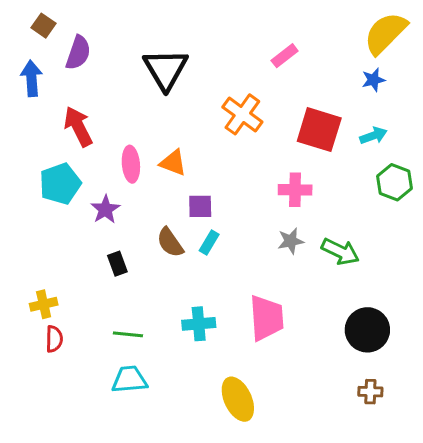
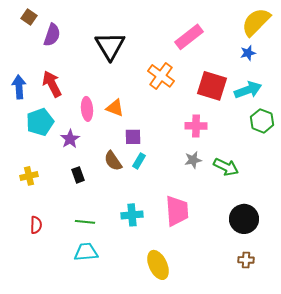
pink rectangle: (285, 56) -> (189, 37), size x1.6
blue arrow: (32, 78) -> (19, 87), moved
cyan arrow: (373, 136) -> (248, 90), size x1.5
yellow cross: (44, 304) -> (29, 176), moved

